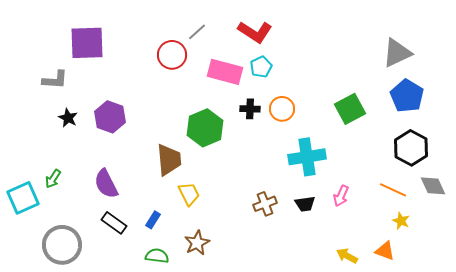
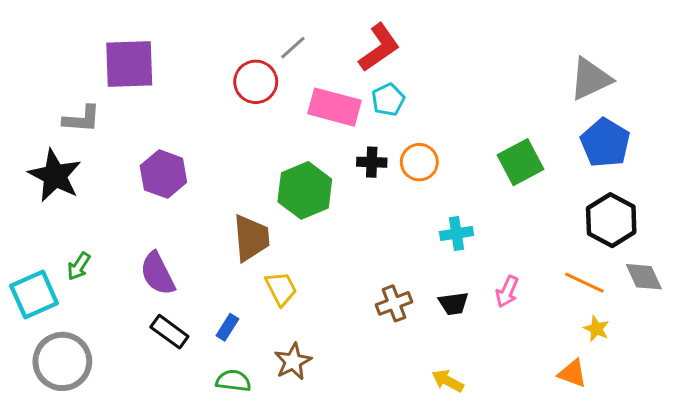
red L-shape: (255, 32) -> (379, 48), turned -68
black star: (68, 118) -> (55, 176), moved, size x1.8
cyan cross: (307, 157) -> (457, 234), size x0.6
gray circle: (62, 245) -> (62, 361), moved
yellow arrow: (347, 256) -> (448, 381), moved

